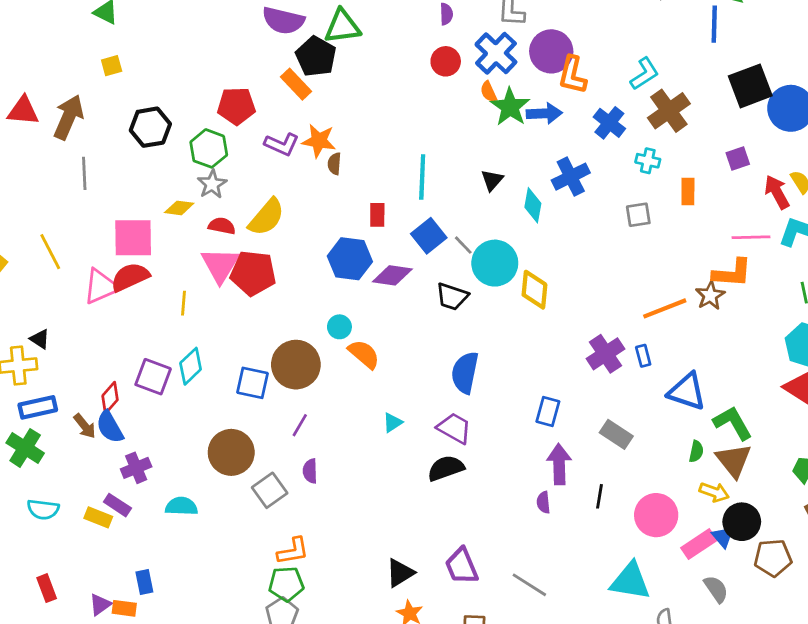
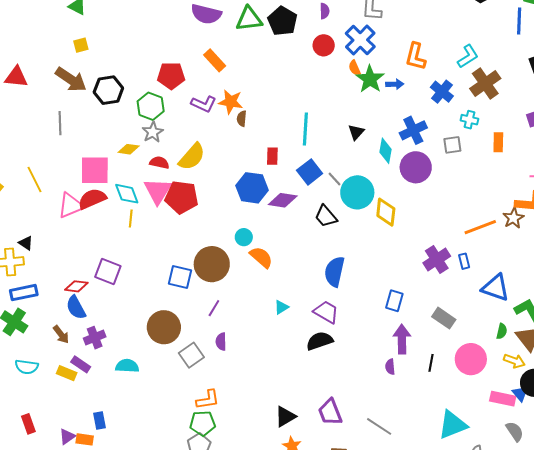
purple circle: (551, 51) -> (416, 167), moved
black pentagon: (316, 56) -> (282, 21), moved
blue arrow: (544, 113) -> (395, 84), size x0.7
brown arrow: (68, 117) -> (71, 80), moved, turned 100
gray square: (638, 215) -> (452, 145), moved
black trapezoid: (452, 297) -> (326, 216), turned 30
cyan diamond: (191, 366) -> (127, 194), moved, turned -68
red diamond: (110, 398) -> (76, 286), turned 55
brown arrow: (85, 426) -> (61, 334), moved
pink circle: (656, 515) -> (471, 359), moved
pink rectangle: (699, 544) -> (503, 399), turned 45
cyan triangle: (630, 581) -> (452, 425), turned -32

